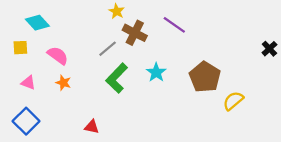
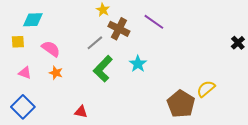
cyan diamond: (37, 23) -> (33, 20), turned -50
brown pentagon: (205, 77) -> (181, 104), moved

